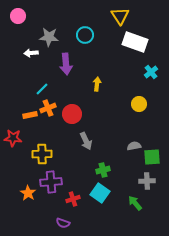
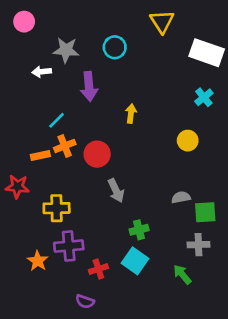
white rectangle: (135, 42) -> (207, 53), moved

